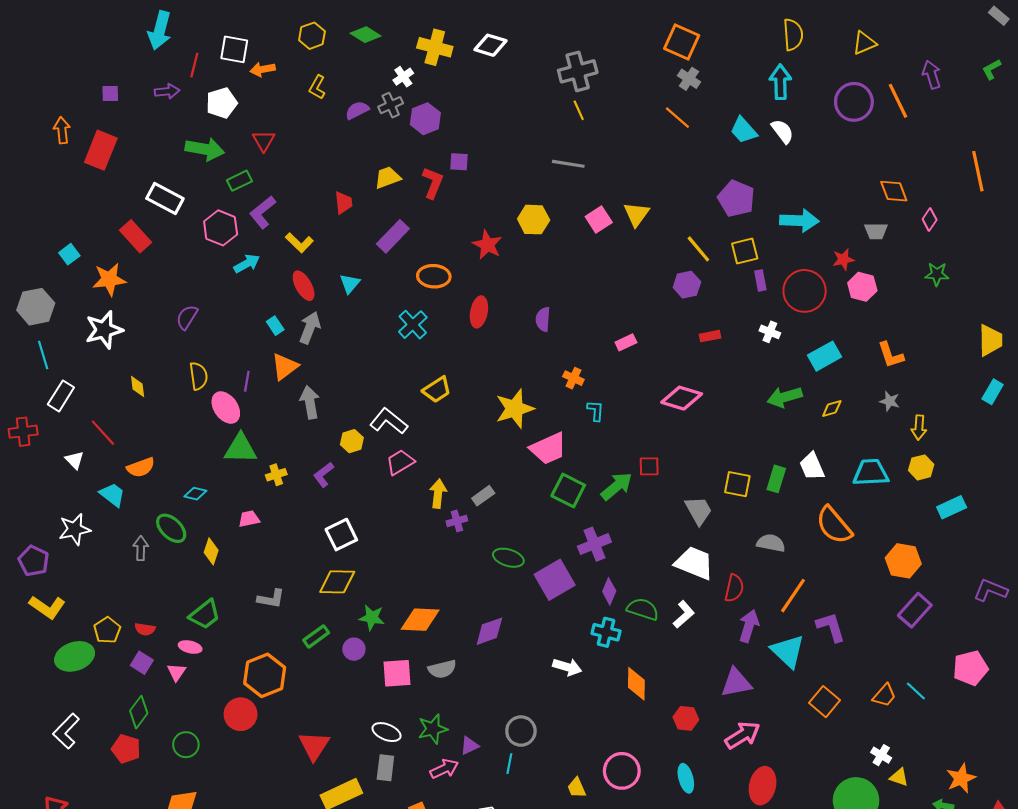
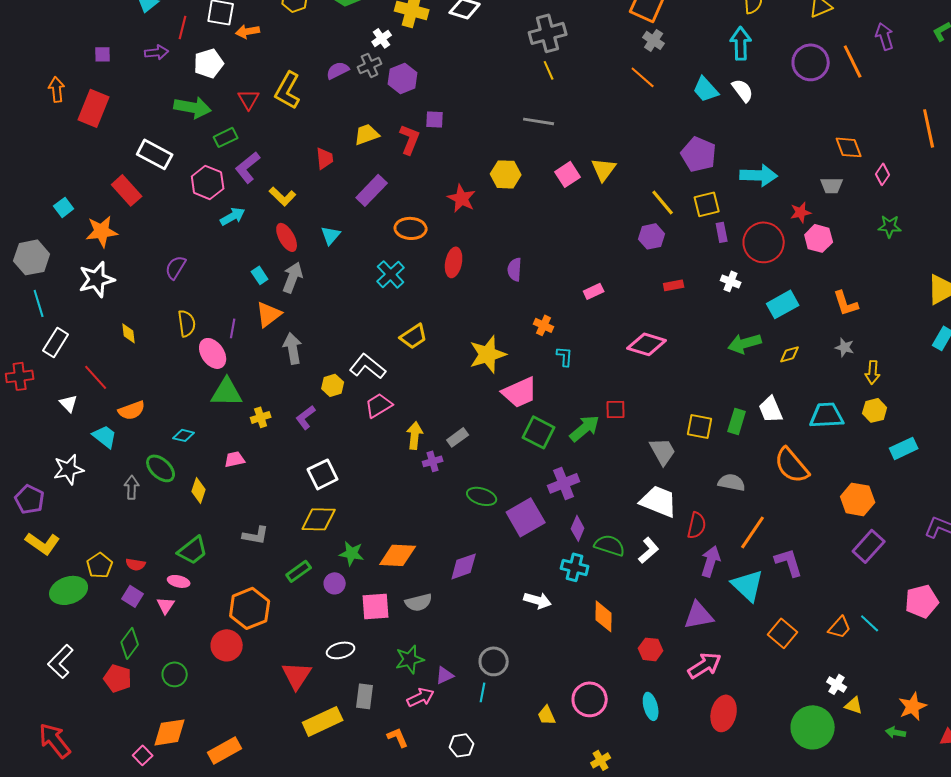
yellow L-shape: (317, 87) -> (288, 90), moved, size x1.6
white ellipse: (387, 732) -> (341, 650), moved, turned -36

